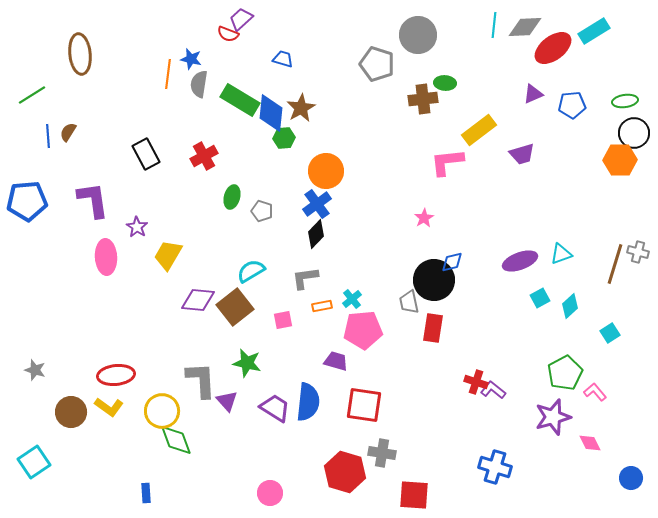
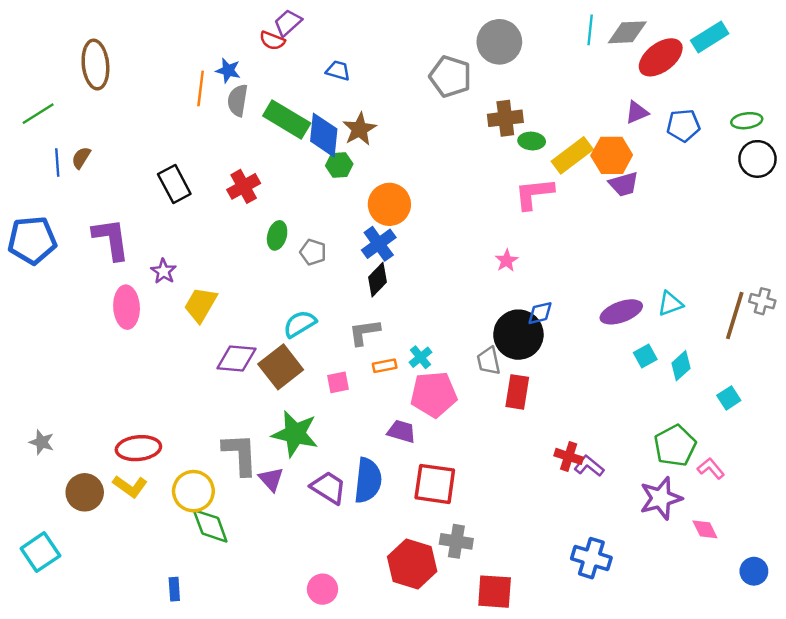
green ellipse: (445, 83) -> (532, 141), moved
orange hexagon: (620, 160) -> (612, 155), moved
green star: (247, 363) -> (295, 434), size x1.4

